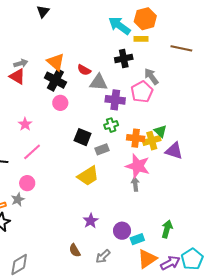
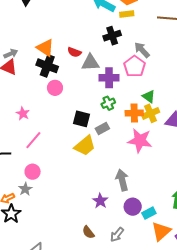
green triangle: (160, 131) -> (149, 96), moved
yellow trapezoid: (88, 176) -> (85, 146), moved
gray arrow: (135, 184) -> (122, 180), moved, size x1.5

